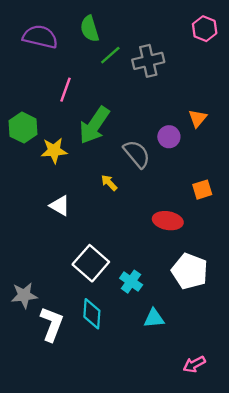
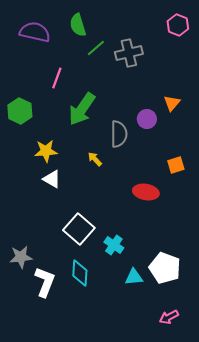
yellow star: (54, 151) -> (46, 151), moved
gray semicircle: (137, 154) -> (119, 134), turned 40
white pentagon: (190, 271) -> (165, 268), moved

